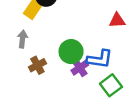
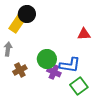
purple cross: (80, 68) -> (54, 72), turned -32

